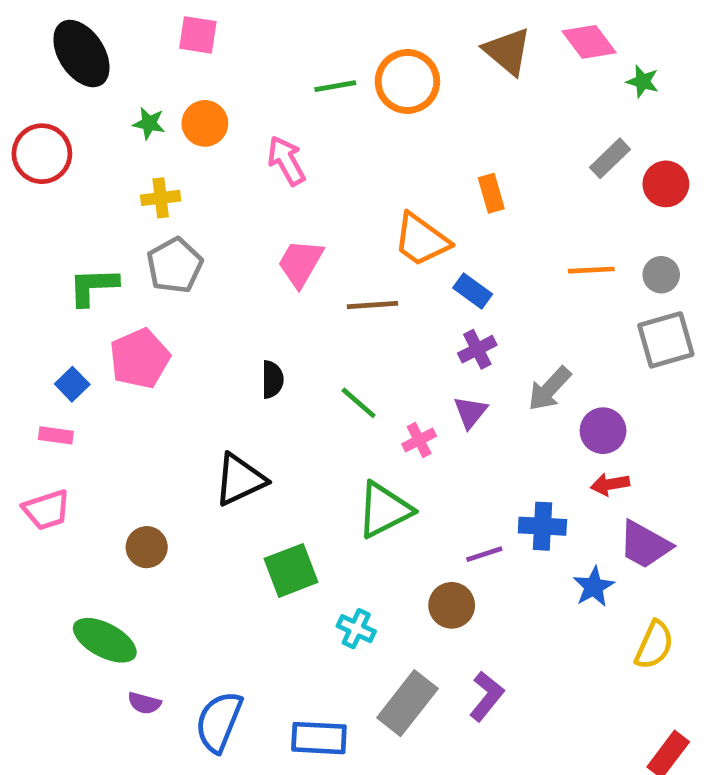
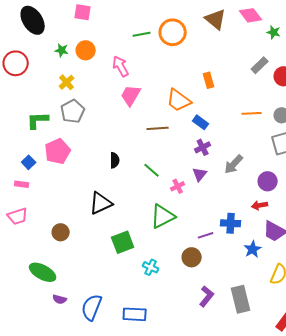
yellow cross: (161, 198) -> (67, 82), turned -35
pink trapezoid: (300, 263) -> (131, 95), moved
purple circle: (603, 431) -> (268, 181), moved
gray rectangle: (407, 703) -> (241, 299), moved, turned -52

